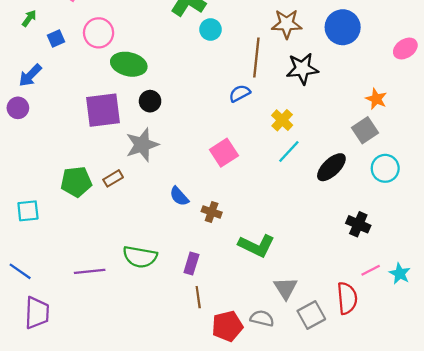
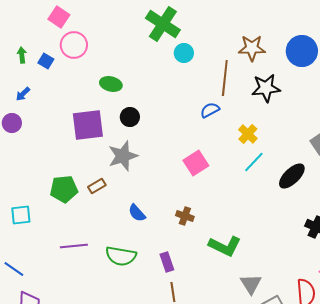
green arrow: (29, 18) -> (22, 55), moved, turned -42
pink circle: (99, 33) -> (74, 45), moved
blue square: (56, 38) -> (46, 61), turned -35
green ellipse: (129, 64) -> (111, 84), size x0.7
blue arrow: (30, 75) -> (23, 94), size x0.7
blue semicircle: (179, 196) -> (137, 213), moved
purple rectangle: (191, 263) -> (167, 262), turned -36
purple line: (90, 271) -> (74, 246), moved

